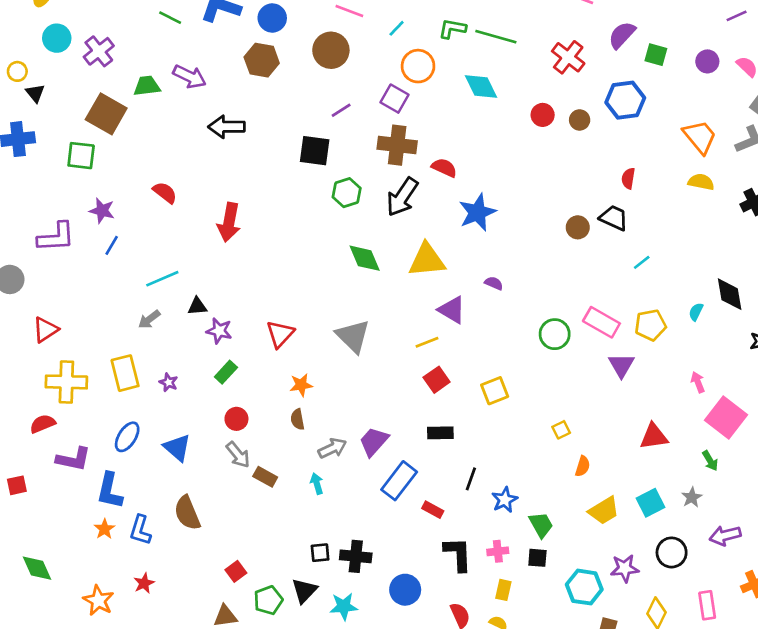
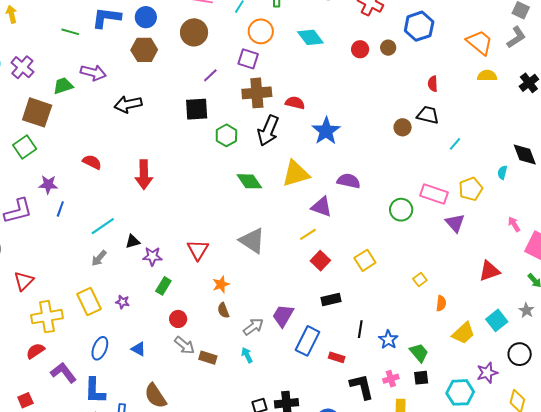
green square: (81, 156) -> (25, 147), turned -30
purple semicircle: (494, 283) -> (349, 181), size x1.6
blue triangle: (177, 448) -> (138, 349), size x0.7
purple L-shape: (73, 459) -> (63, 373), turned -128

